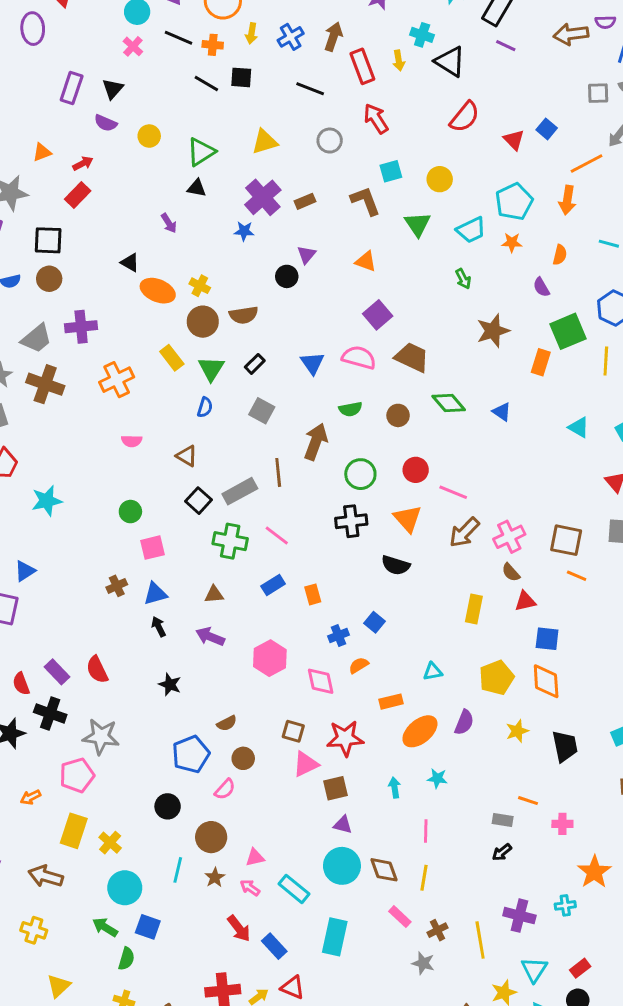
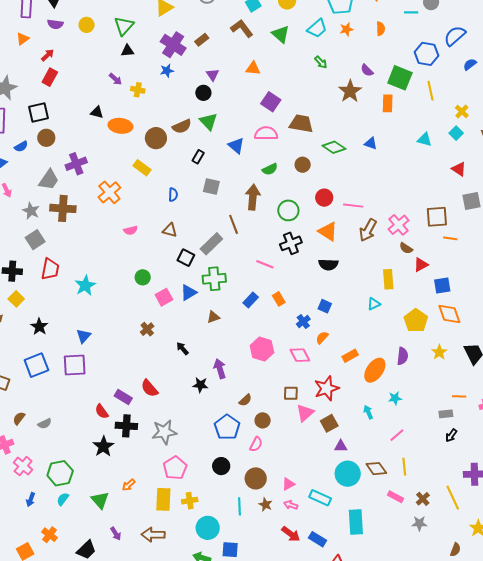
orange triangle: (42, 152) -> (23, 39), moved
yellow cross: (200, 286) -> (138, 90), moved
purple semicircle: (541, 287) -> (367, 70), moved
green square: (568, 331) -> (400, 78), turned -30
green triangle: (211, 369) -> (208, 121), moved
pink line: (277, 536) -> (265, 264), moved
blue triangle: (155, 594) -> (189, 293), moved
purple arrow: (210, 637) -> (220, 369), moved, turned 66
cyan triangle: (433, 672) -> (374, 304), moved
pink pentagon: (77, 775) -> (175, 468), moved
pink line: (426, 831) -> (397, 435), turned 63
yellow cross: (110, 843) -> (190, 501), turned -35

